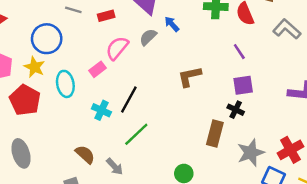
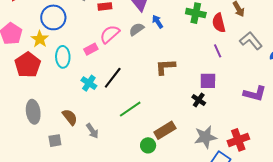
purple line: (239, 52) -> (218, 51), moved
green line: (136, 134) -> (130, 109), moved
brown rectangle: (215, 134) -> (165, 130), moved, turned 35
gray ellipse: (21, 153) -> (33, 112), moved

